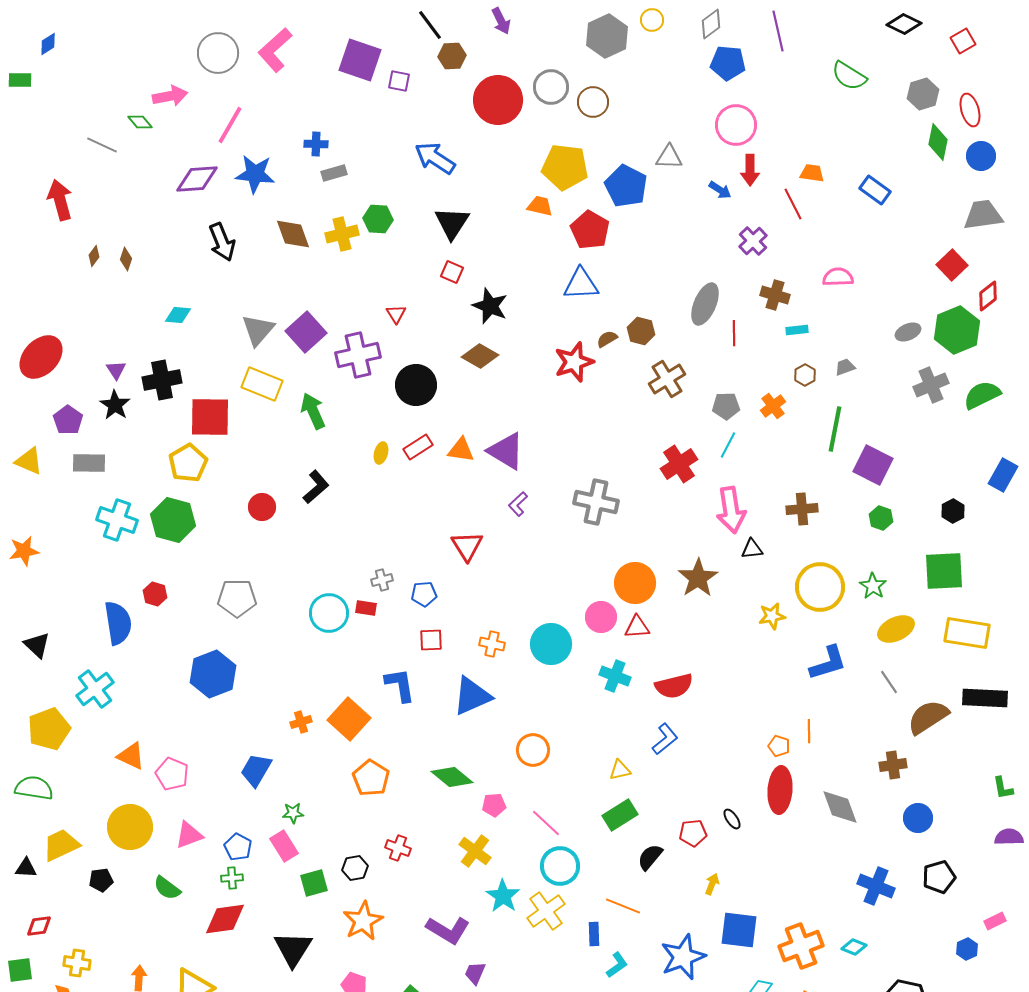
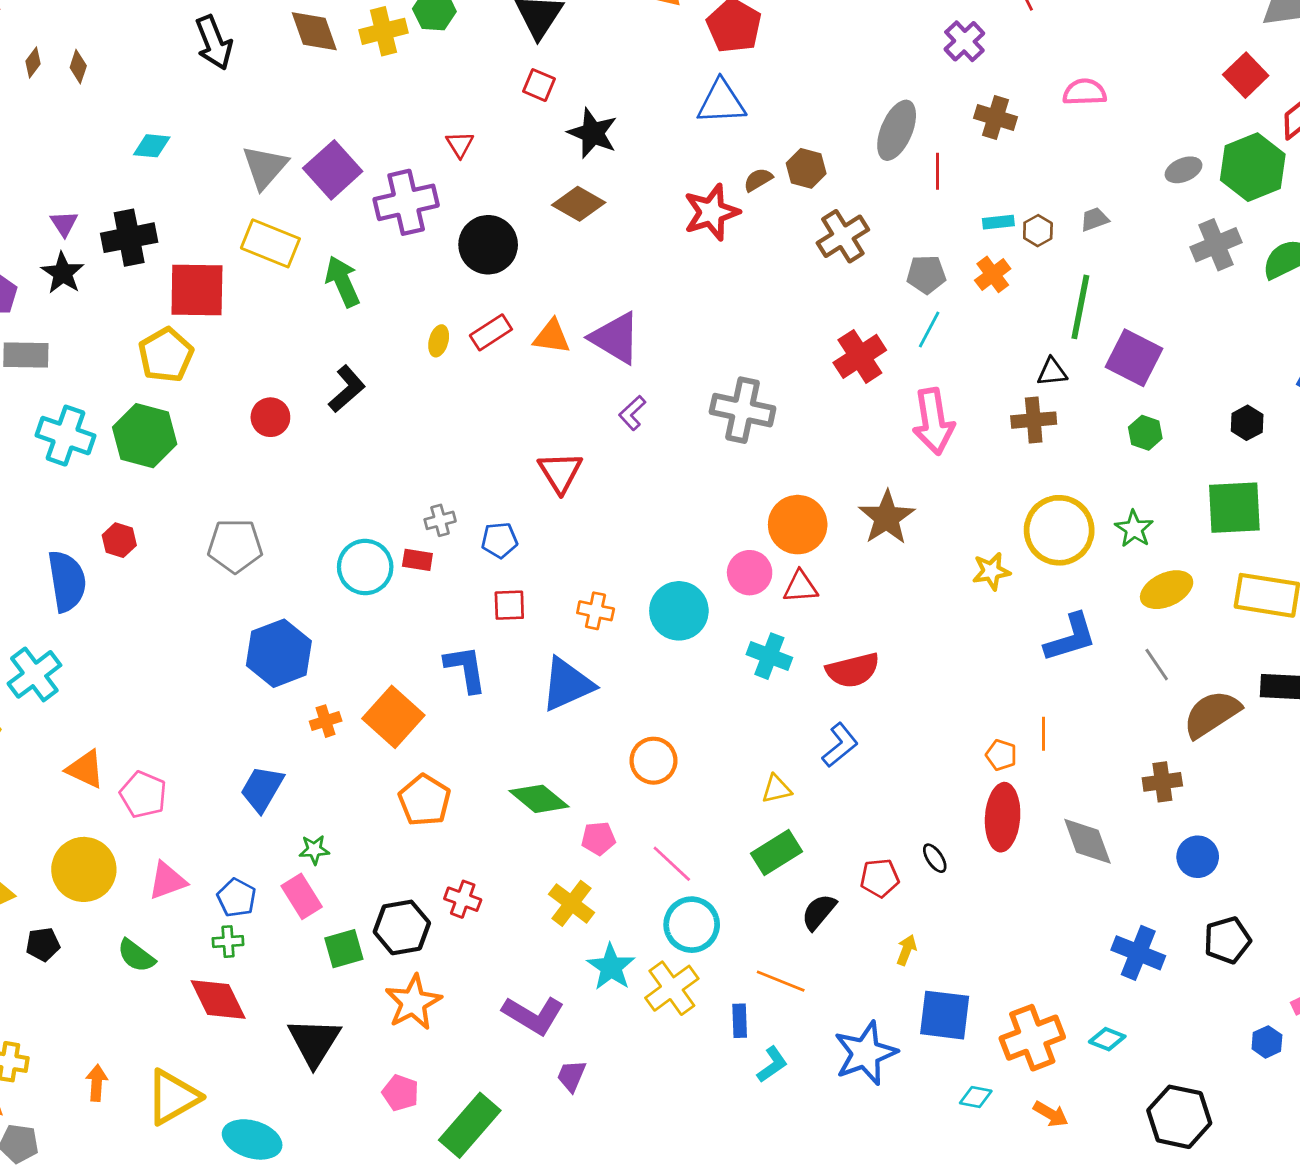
cyan rectangle: (797, 330) -> (998, 222), moved
black triangle: (752, 549) -> (1052, 372), moved
blue hexagon: (213, 674) -> (279, 653), moved
black hexagon: (355, 868) -> (402, 927), size x1.5
red diamond: (225, 919) -> (218, 1000), turned 72

